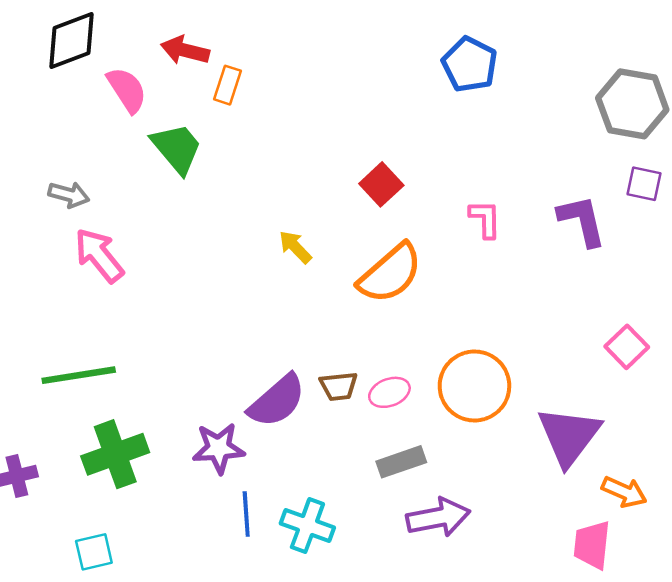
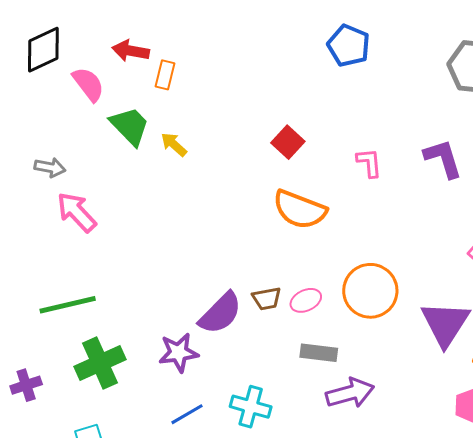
yellow arrow: (295, 247) -> (174, 145), moved
orange semicircle: (390, 273) -> (300, 210), turned 66
gray rectangle: (401, 462) -> (319, 353), turned 30
blue line: (246, 514) -> (187, 414), moved, turned 68

